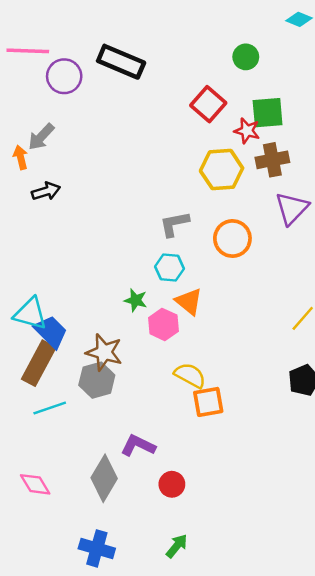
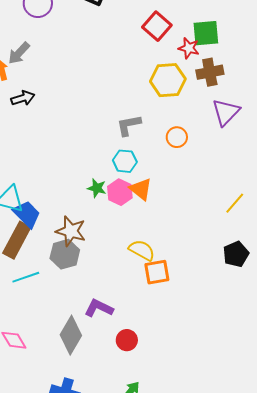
orange circle: (232, 239) -> (177, 137), size x0.7
pink hexagon: (163, 324) -> (120, 192), moved

